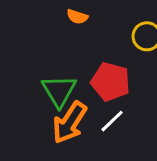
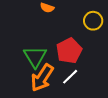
red pentagon: (110, 82) -> (69, 51), turned 30

